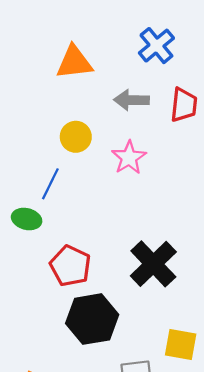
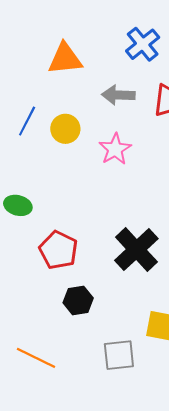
blue line: (50, 184) -> (27, 121), moved
black hexagon: (92, 319) -> (78, 300), size x0.6

